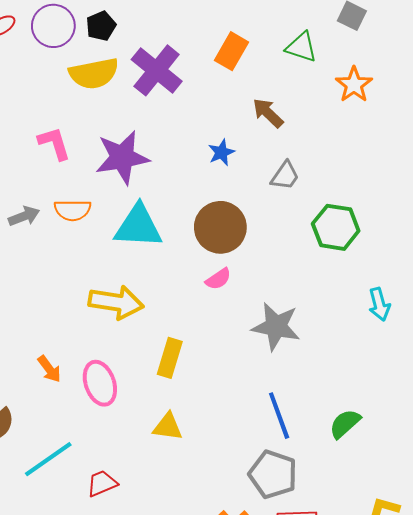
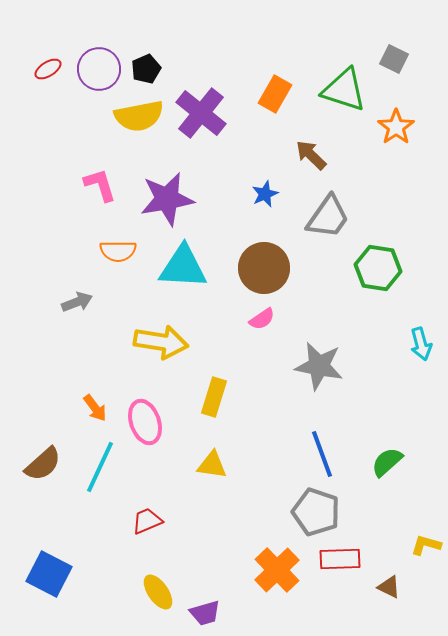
green triangle: (301, 47) -> (344, 90), size x1.4
gray trapezoid: (285, 176) -> (328, 217), size x1.5
gray arrow: (24, 216) -> (77, 302), moved
cyan line: (48, 459) -> (100, 467), moved, turned -30

